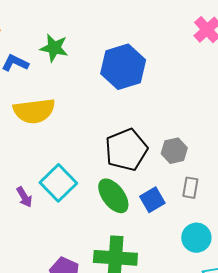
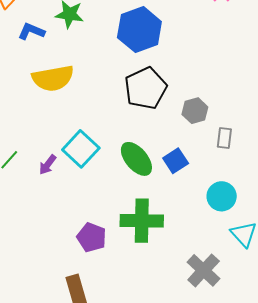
black pentagon: (126, 150) -> (146, 88), moved
gray rectangle: (190, 188) -> (224, 138), moved
purple arrow: (24, 197) -> (48, 165), turned 70

